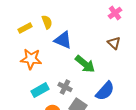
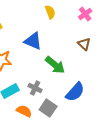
yellow semicircle: (47, 22) -> (50, 12), moved

